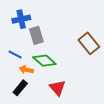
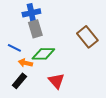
blue cross: (21, 19) -> (31, 13), moved
green diamond: (44, 61) -> (43, 54), turned -40

